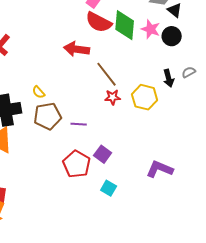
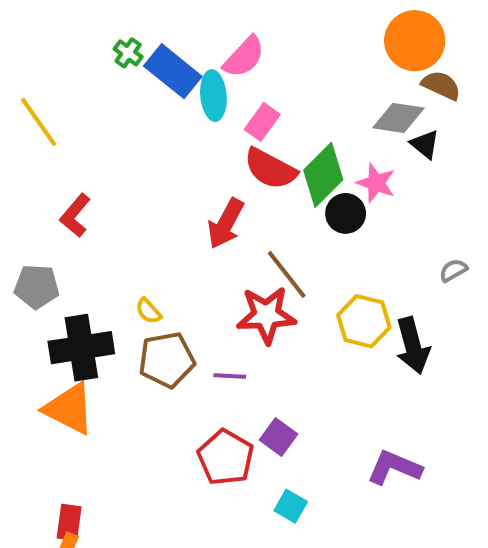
green diamond: (125, 25) -> (323, 175), turned 40
black circle: (172, 36) -> (346, 213), moved
red arrow: (77, 49) -> (226, 224), turned -70
black arrow: (169, 78) -> (413, 346), moved, size x1.5
red star: (113, 97) -> (266, 315), moved, size x1.8

